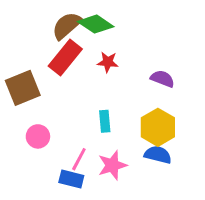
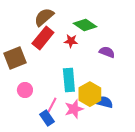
green diamond: (96, 24) -> (85, 25), moved
cyan rectangle: (105, 121) -> (69, 80), size x1.6
yellow hexagon: (158, 127) -> (90, 94), moved
blue rectangle: (71, 179) -> (47, 118), turned 42

